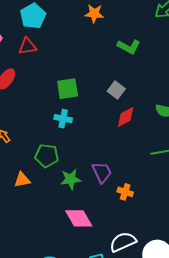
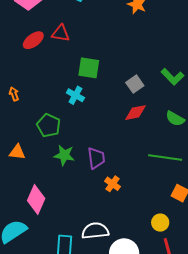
red triangle: (27, 46) -> (61, 33), moved
green L-shape: (129, 47) -> (172, 77), moved
orange triangle: (22, 180) -> (17, 152), moved
pink diamond: (79, 218) -> (36, 199), moved, turned 36

